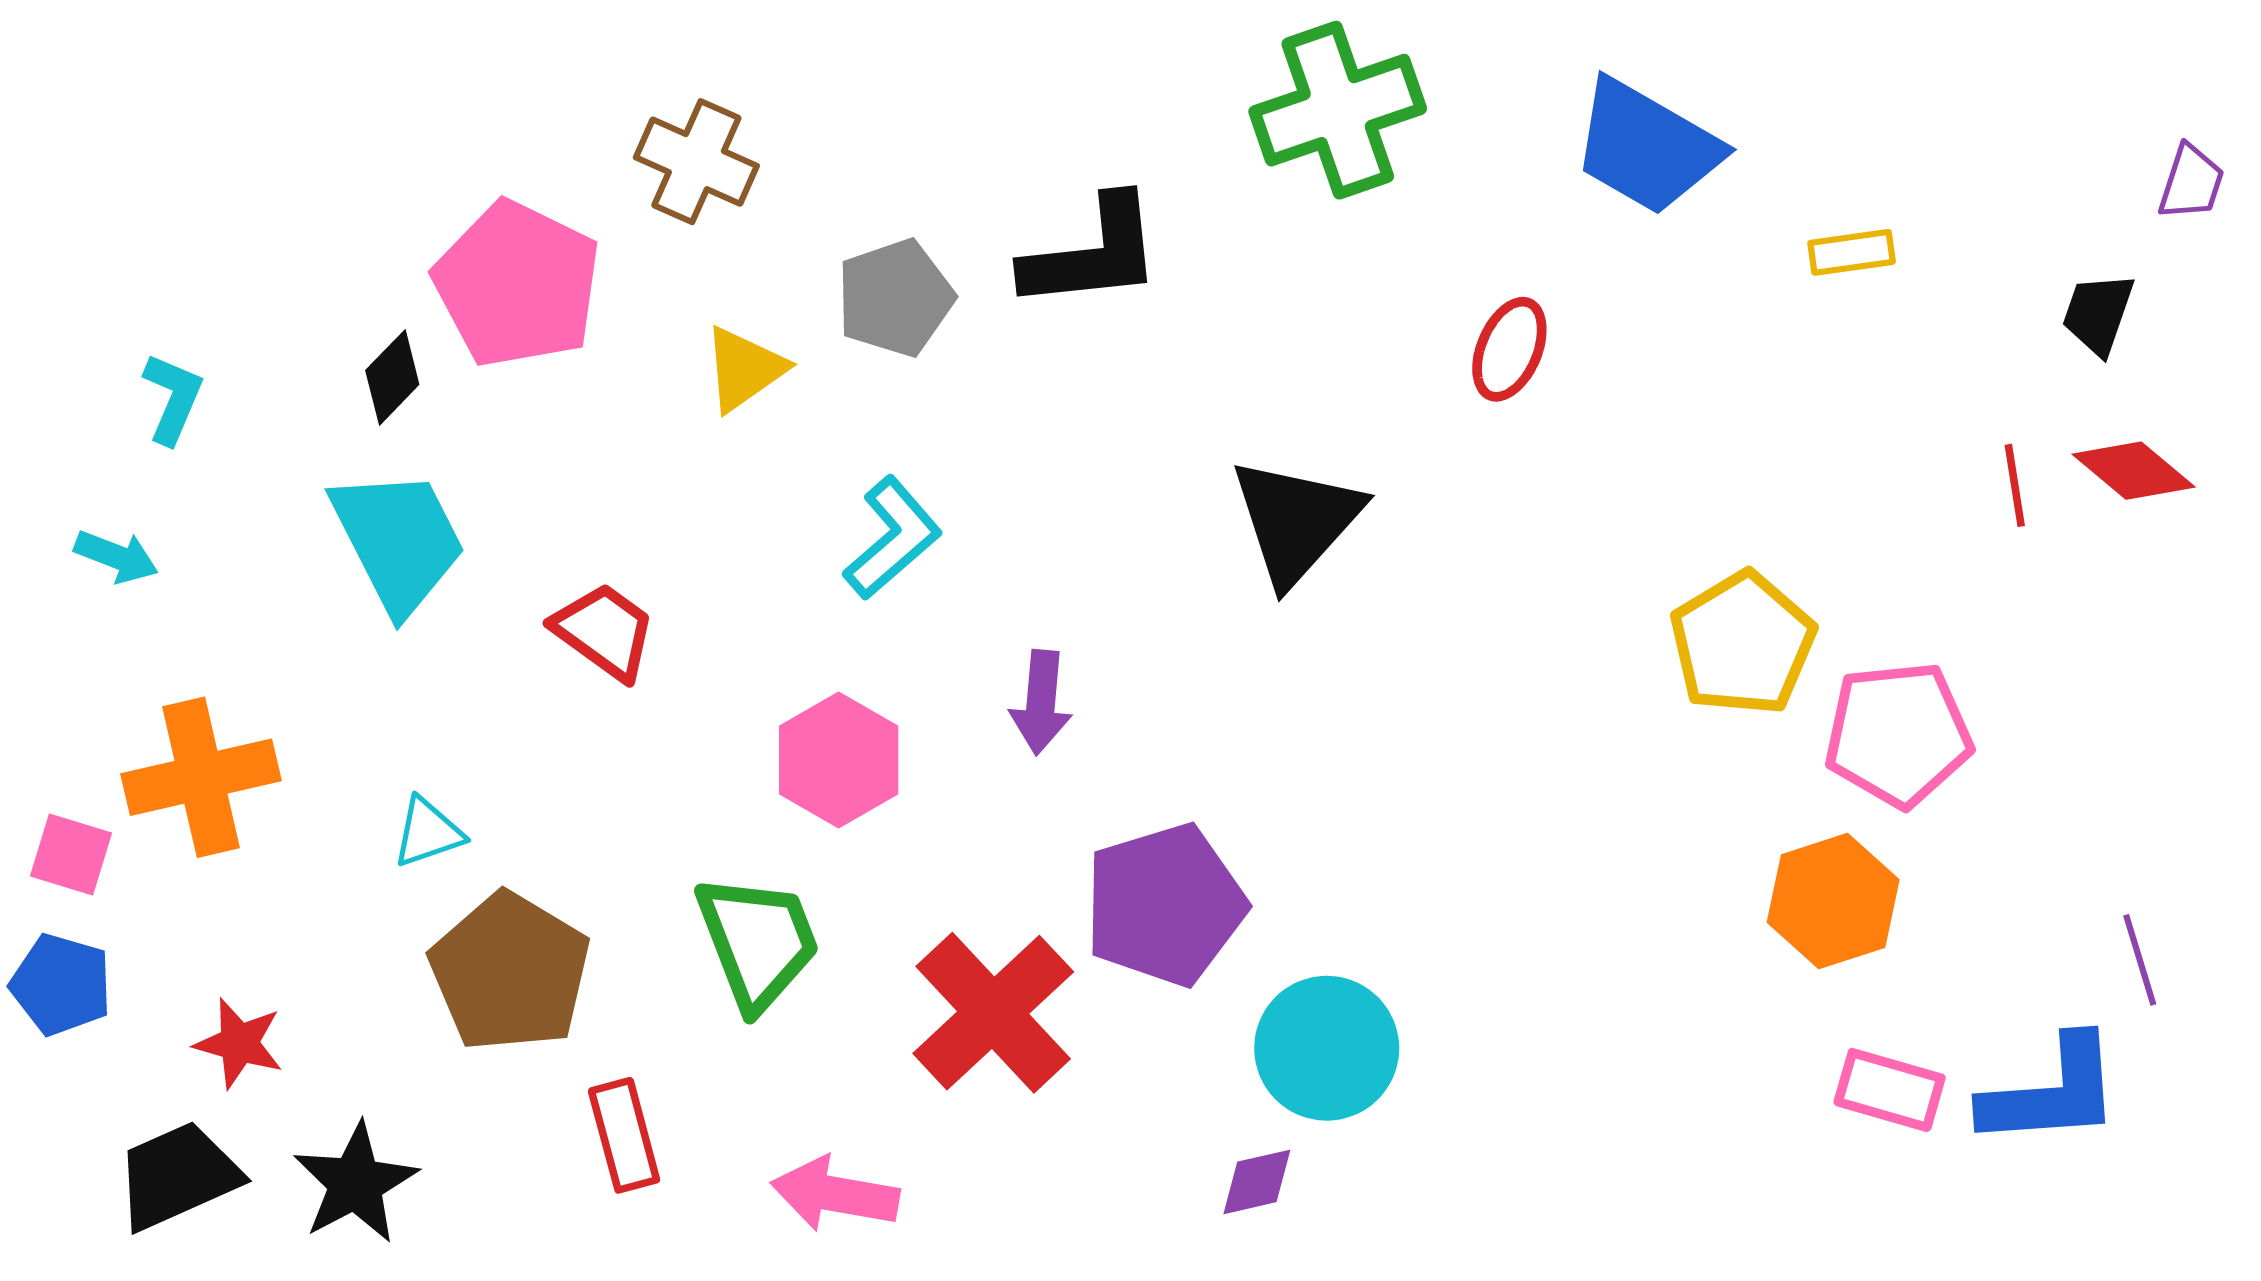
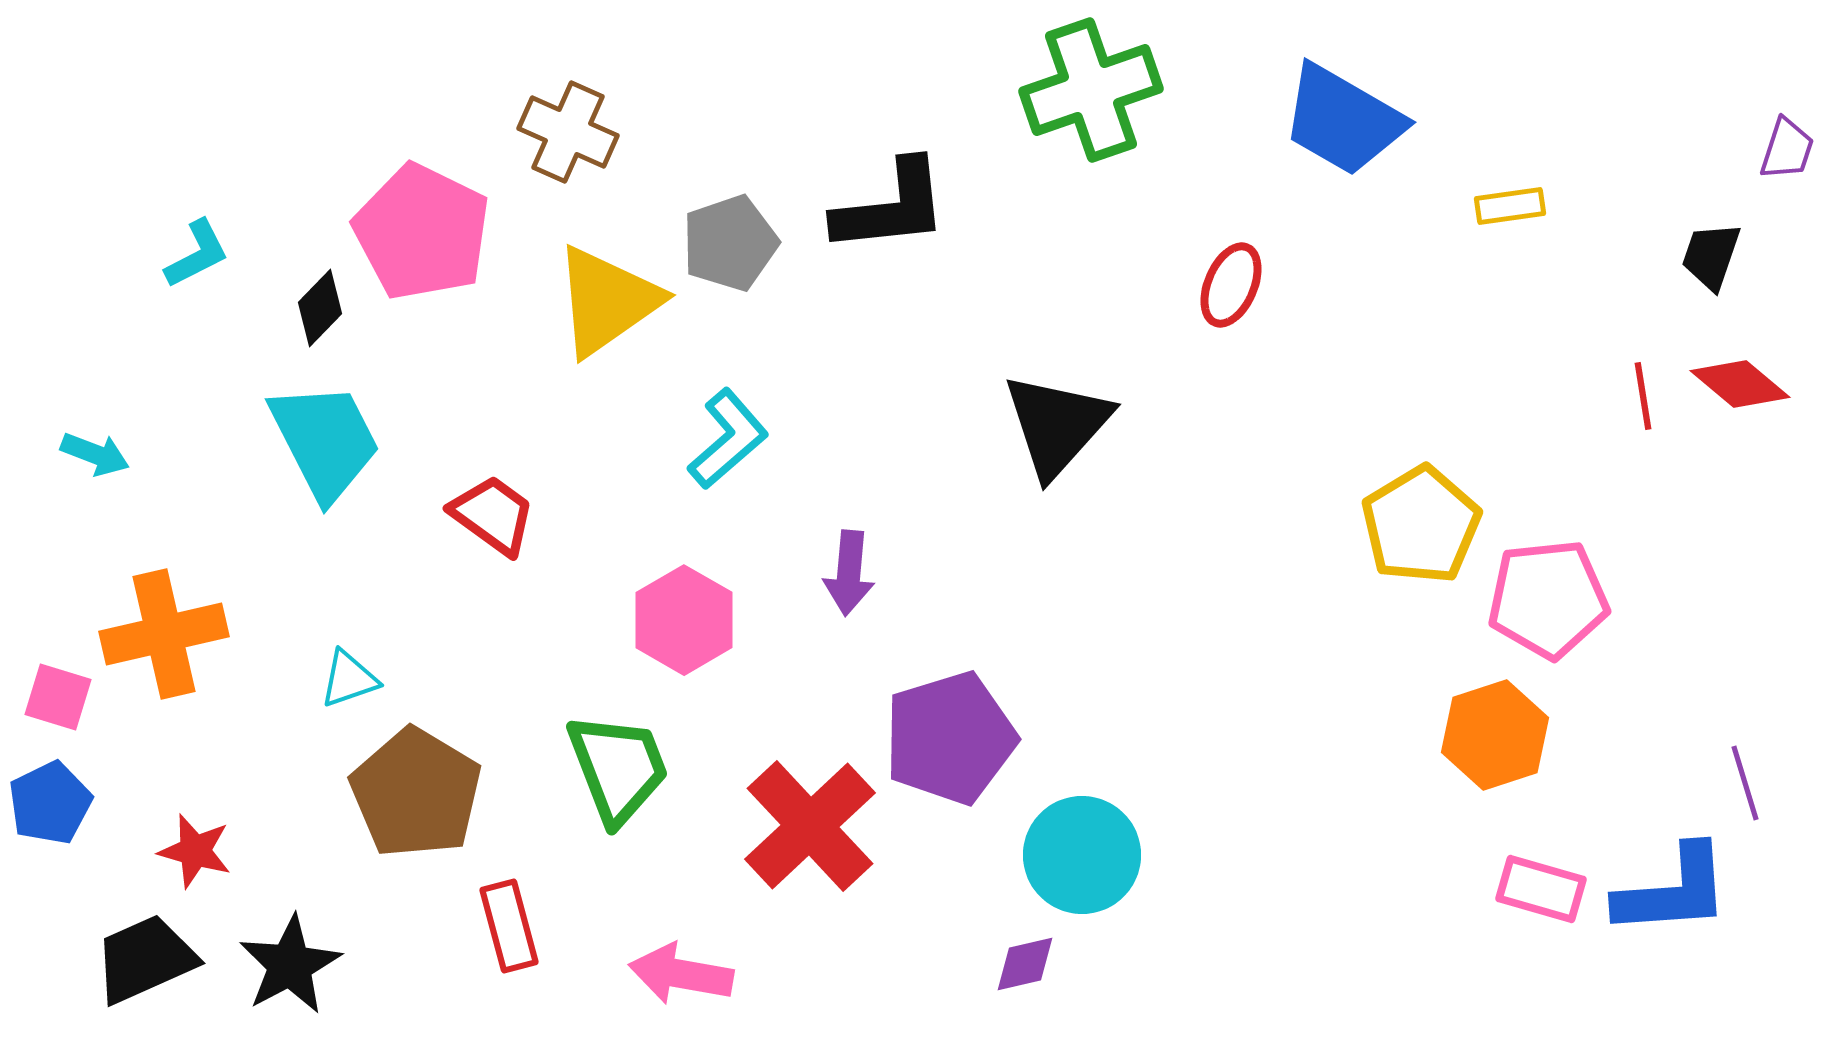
yellow triangle: (744, 369) -> (607, 301), size x1.6
cyan L-shape: (173, 398) -> (197, 254), moved, turned 40
blue pentagon: (61, 984) -> (50, 803), turned 30

